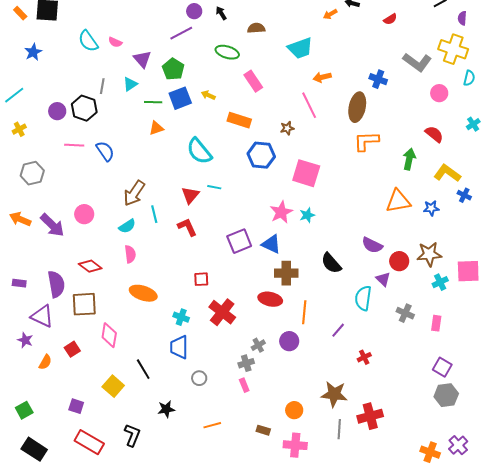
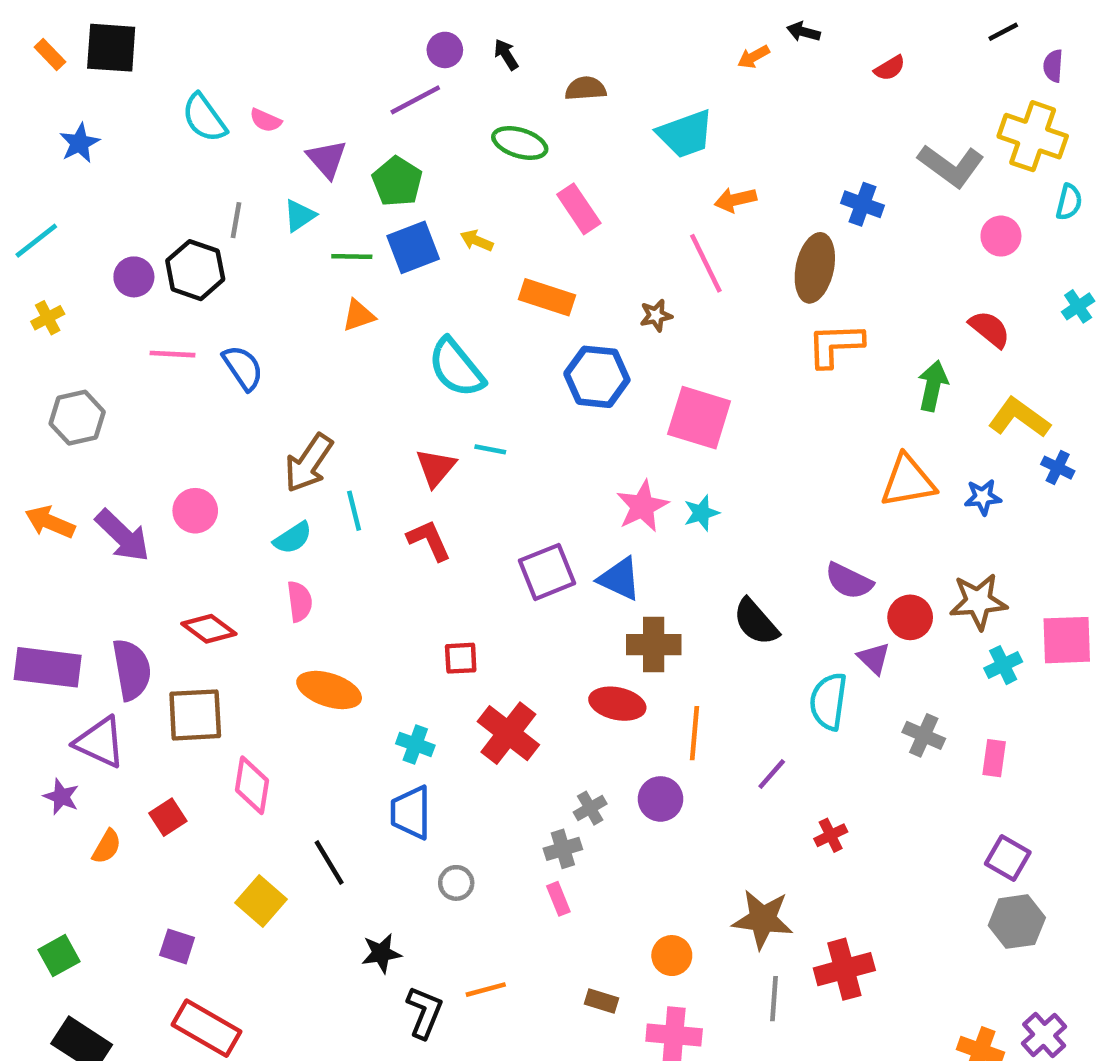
purple rectangle: (19, 283) -> (48, 667), size x2.0
black L-shape: (132, 435) -> (424, 1012), moved

